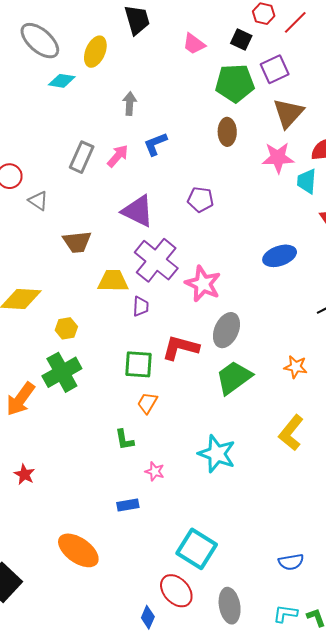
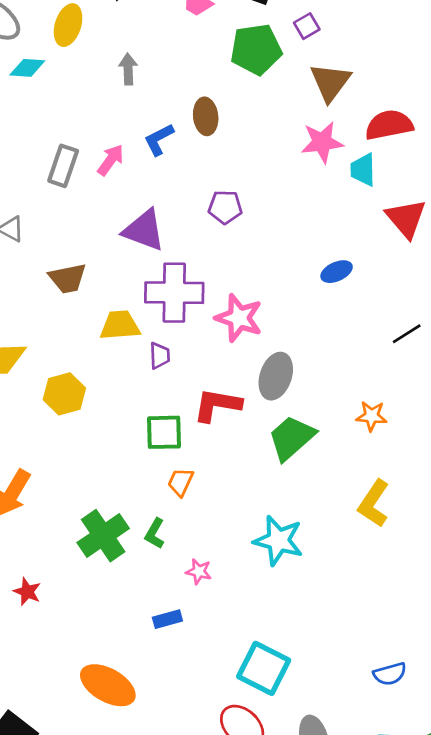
purple square: (275, 69) -> (307, 26), size x0.7
gray arrow: (130, 104) -> (128, 69), moved
brown ellipse: (227, 132) -> (206, 116), moved
blue ellipse: (280, 256) -> (337, 272), size x0.7
purple cross: (156, 260) -> (174, 293), turned -33
yellow hexagon: (66, 328) -> (64, 394), size x1.4
green cross: (62, 372) -> (103, 536), moved
green L-shape: (124, 440) -> (155, 533), turned 45

